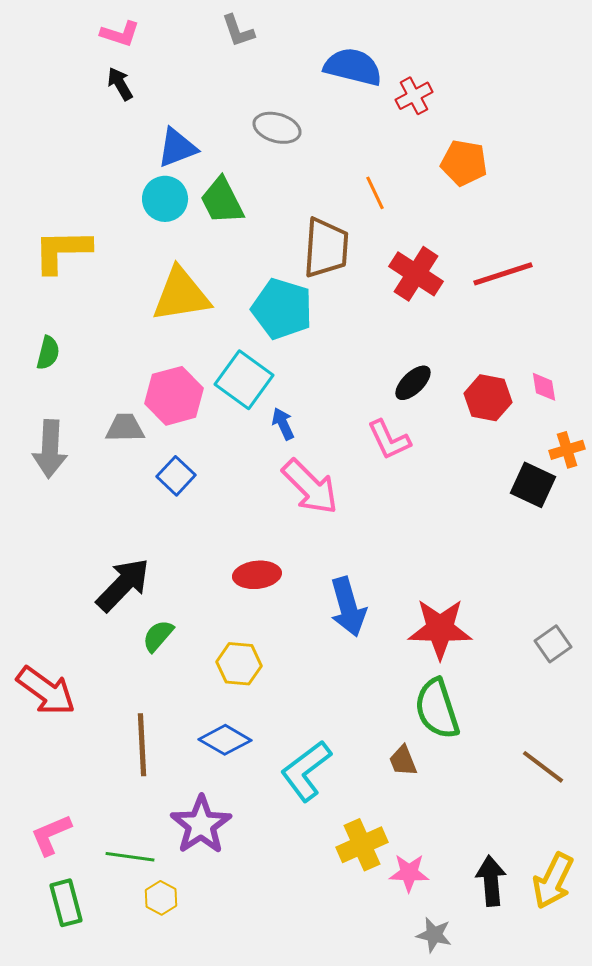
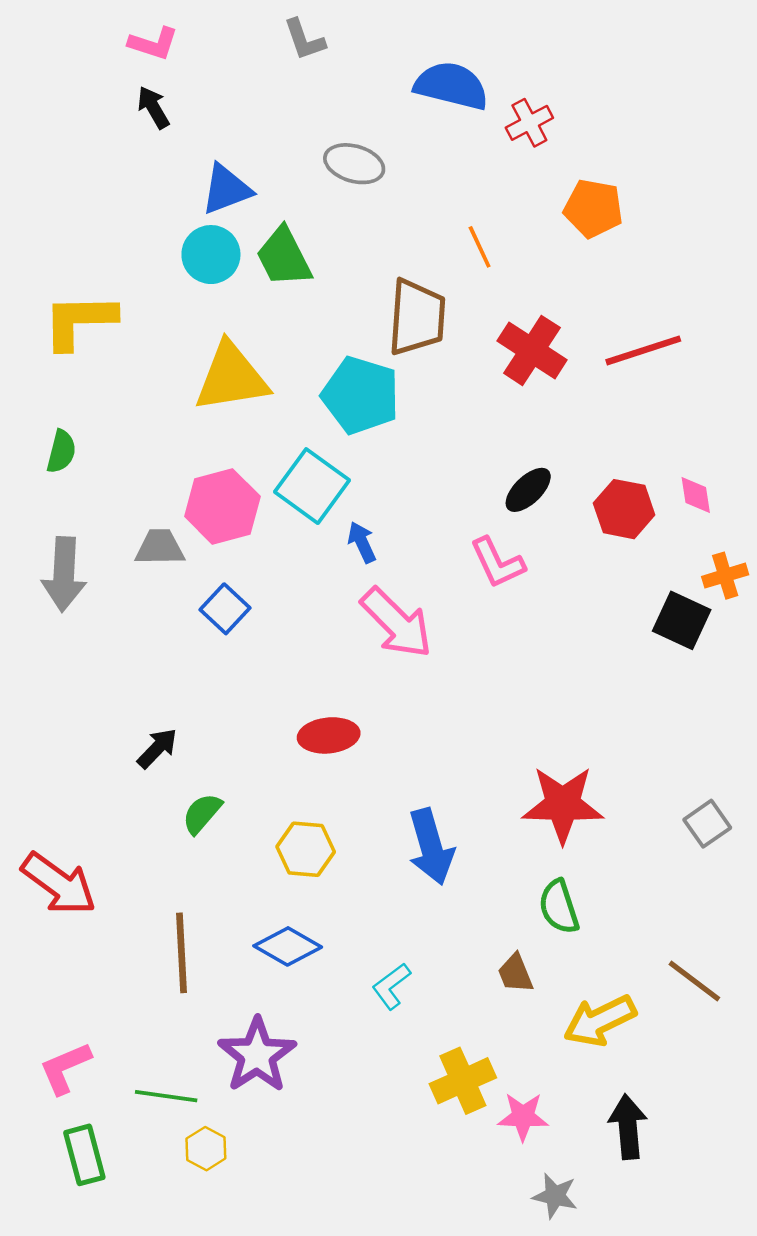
black arrow: (123, 585) -> (157, 748), size x0.6
blue arrow: (348, 607) -> (431, 847), moved
green semicircle: (437, 709) -> (559, 907), size x0.7
cyan L-shape: (306, 771) -> (391, 986), size x0.6
yellow arrow: (553, 881) -> (600, 1021), moved, turned 38

